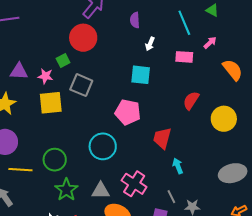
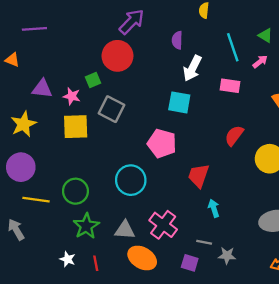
pink arrow: (210, 43) -> (260, 62), moved
white arrow: (150, 44) -> (192, 68), size x1.6
gray line: (171, 197) -> (204, 242), turned -56

